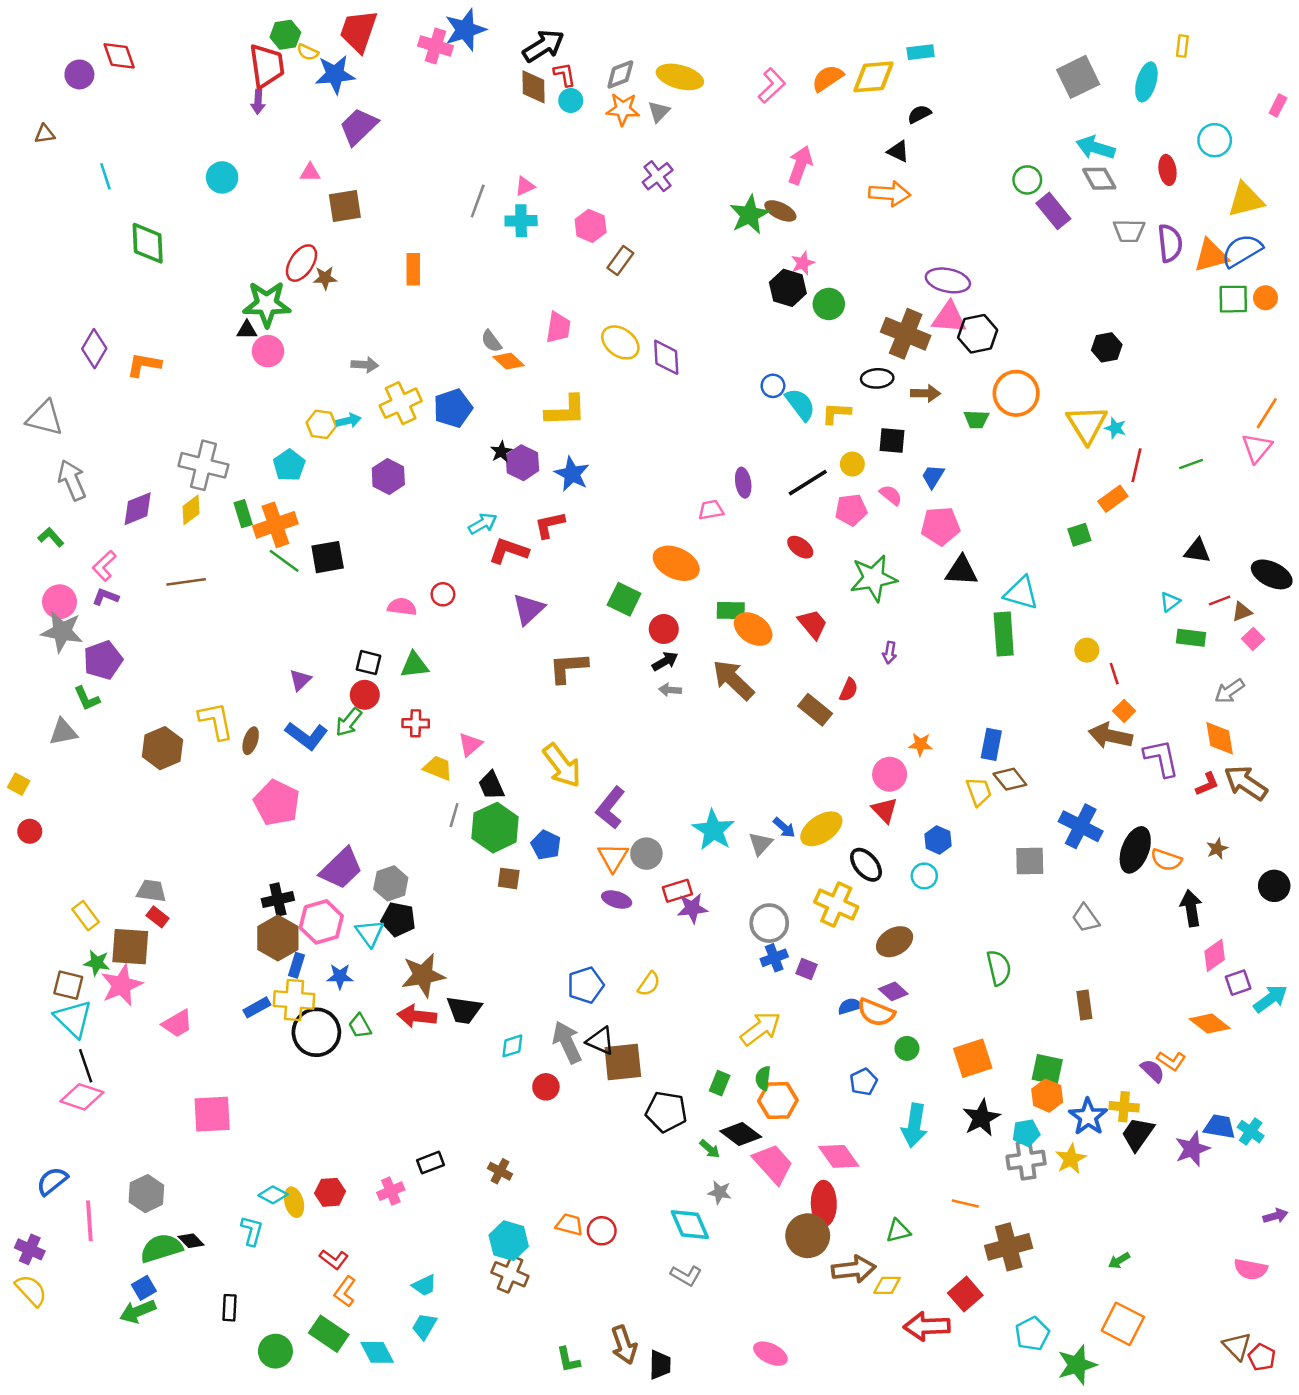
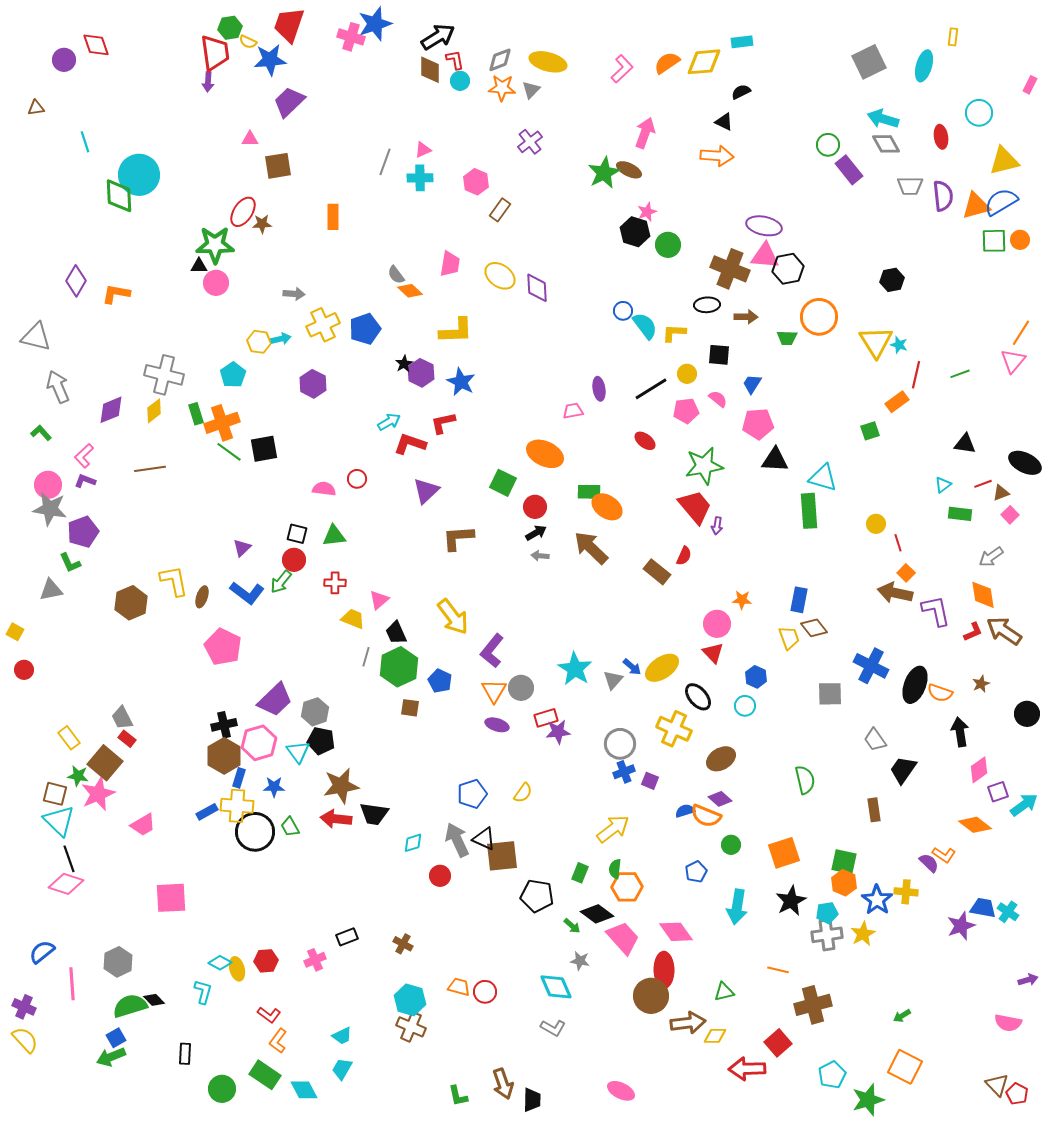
cyan circle: (222, 177) -> (139, 175), moved, size x1.6
red trapezoid: (813, 624) -> (695, 507), moved, size x1.4
gray trapezoid: (151, 891) -> (122, 718), turned -125
brown square: (130, 947) -> (105, 763), turned 36
black trapezoid: (1138, 1134) -> (903, 770), moved

